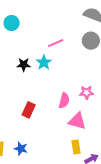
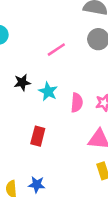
cyan star: (44, 63) -> (48, 91), moved
pink semicircle: (64, 100) -> (77, 103), moved

